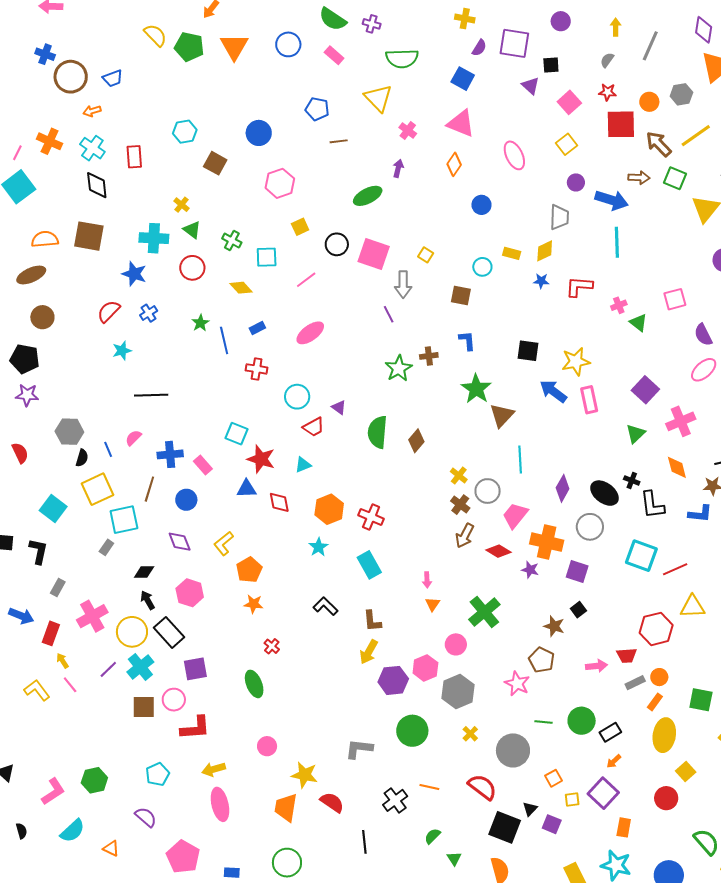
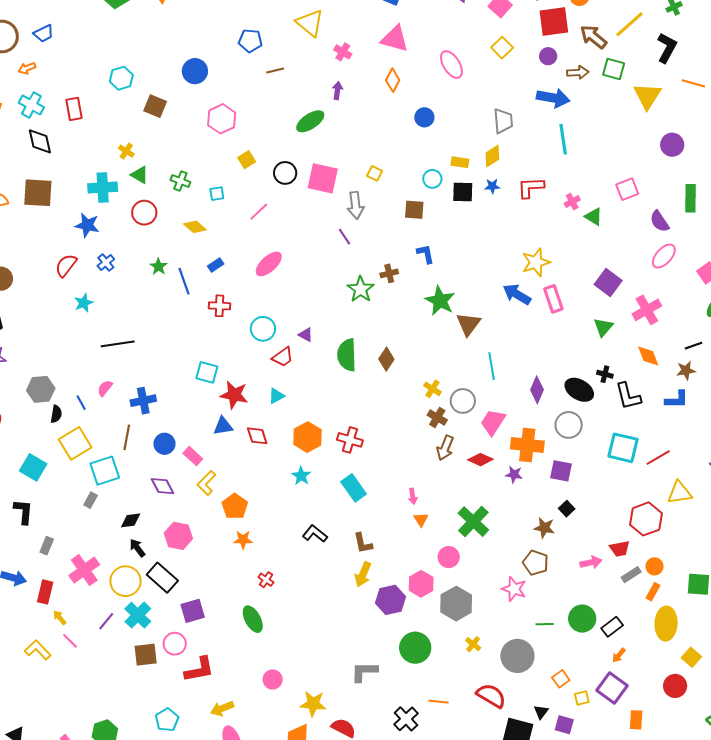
purple circle: (576, 182) -> (548, 56), moved
cyan square: (267, 257) -> (217, 194), size x0.7
black square: (528, 351) -> (463, 192), moved
pink rectangle: (203, 465) -> (193, 456), moved

